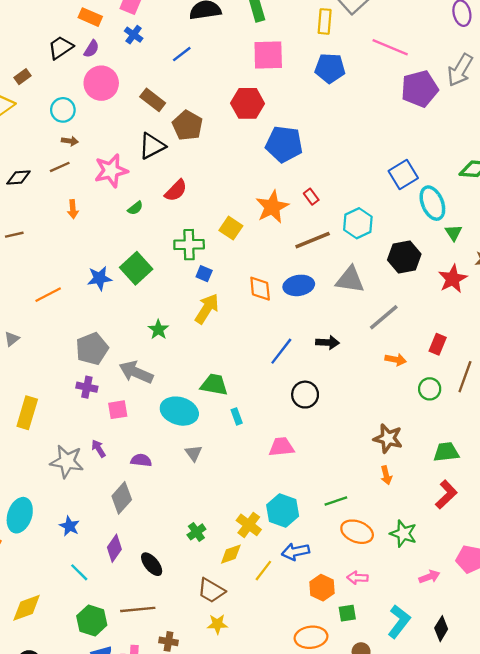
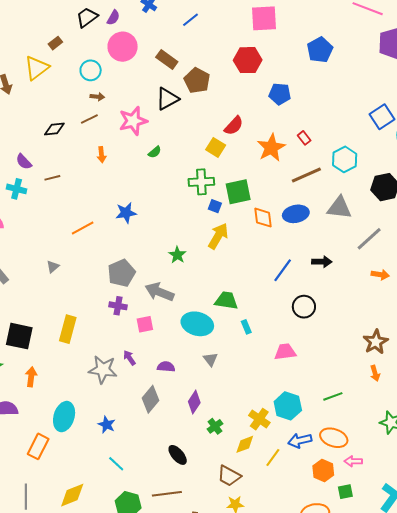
blue pentagon: (330, 68) -> (320, 50), moved, turned -30
blue pentagon: (284, 144) -> (280, 94), size x0.7
red semicircle: (176, 191) -> (234, 126), moved
yellow square: (231, 228) -> (216, 147), moved
green square: (136, 268) -> (238, 192), moved, turned 32
brown star: (388, 438) -> (376, 342), turned 30
orange ellipse: (357, 532) -> (334, 438), moved
purple diamond: (114, 548) -> (194, 402), moved

